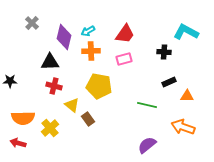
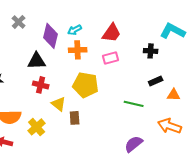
brown rectangle: (88, 119) -> (75, 118), turned 32

